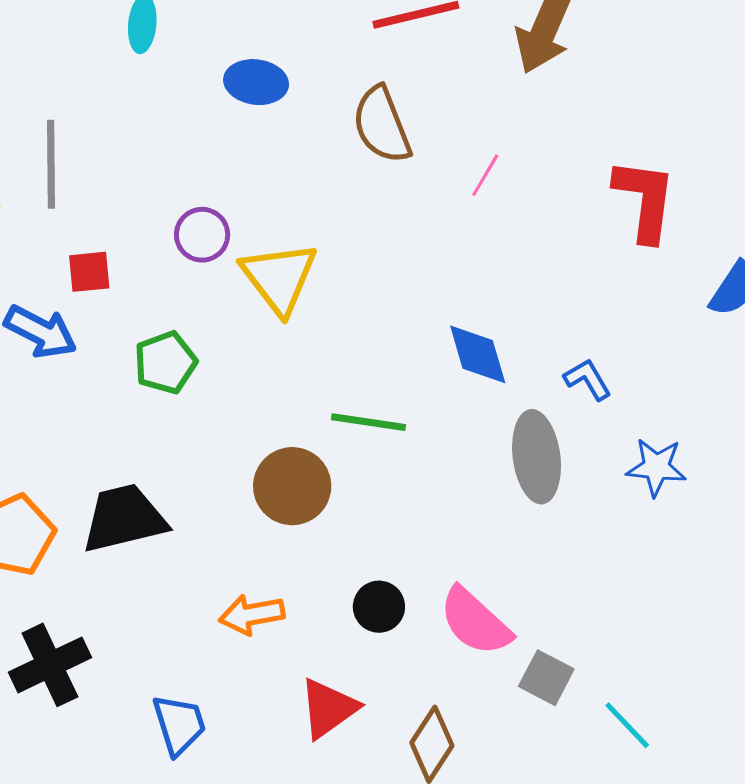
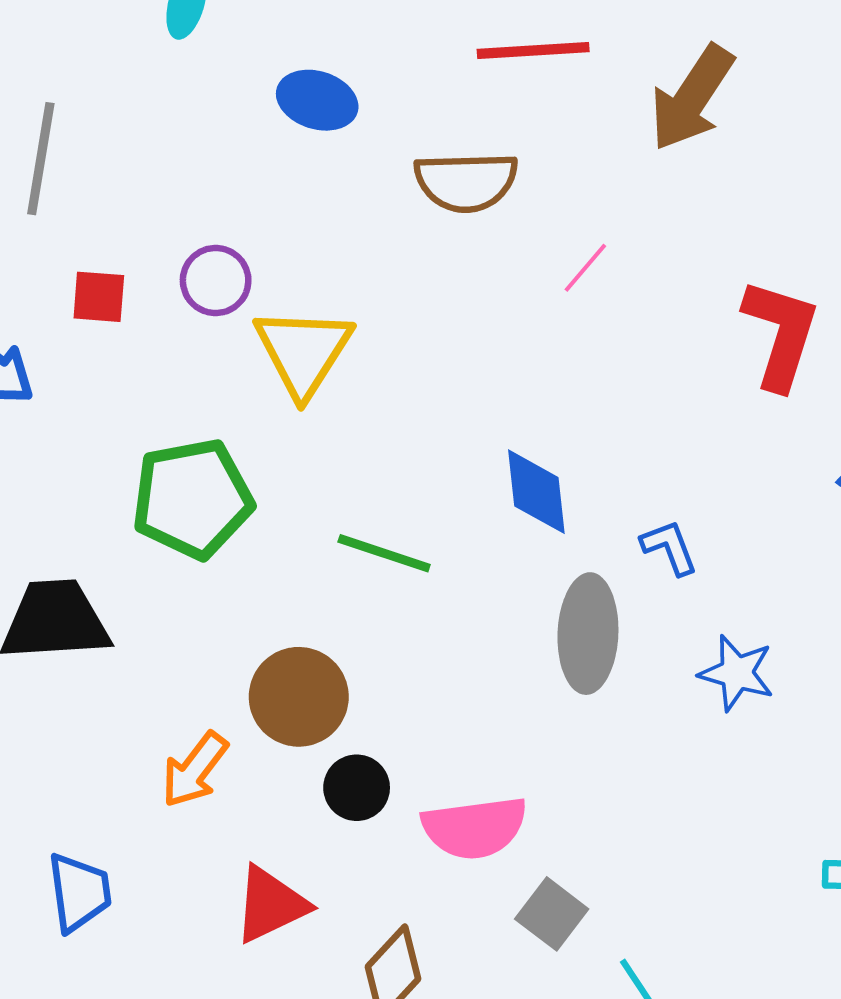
brown semicircle: (382, 125) -> (466, 182), turned -80
red square: (89, 272) -> (99, 297), moved
green pentagon: (166, 363) -> (192, 499), moved, size x1.5
brown circle: (292, 486) -> (299, 697), moved
orange arrow: (252, 615) -> (195, 770), turned -52
pink semicircle: (475, 622) -> (475, 828), turned -60

